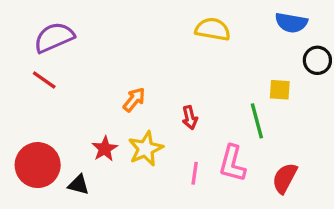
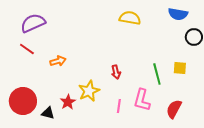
yellow square: (280, 90) -> (180, 68), moved
orange arrow: (134, 100) -> (58, 61), moved, turned 35
red star: (105, 149) -> (68, 102), moved

